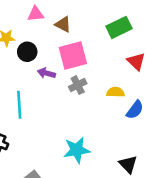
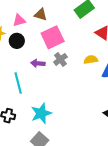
pink triangle: (36, 14) -> (19, 20), moved
purple arrow: (46, 73) -> (38, 63), moved
cyan star: (77, 150) -> (41, 113), moved

